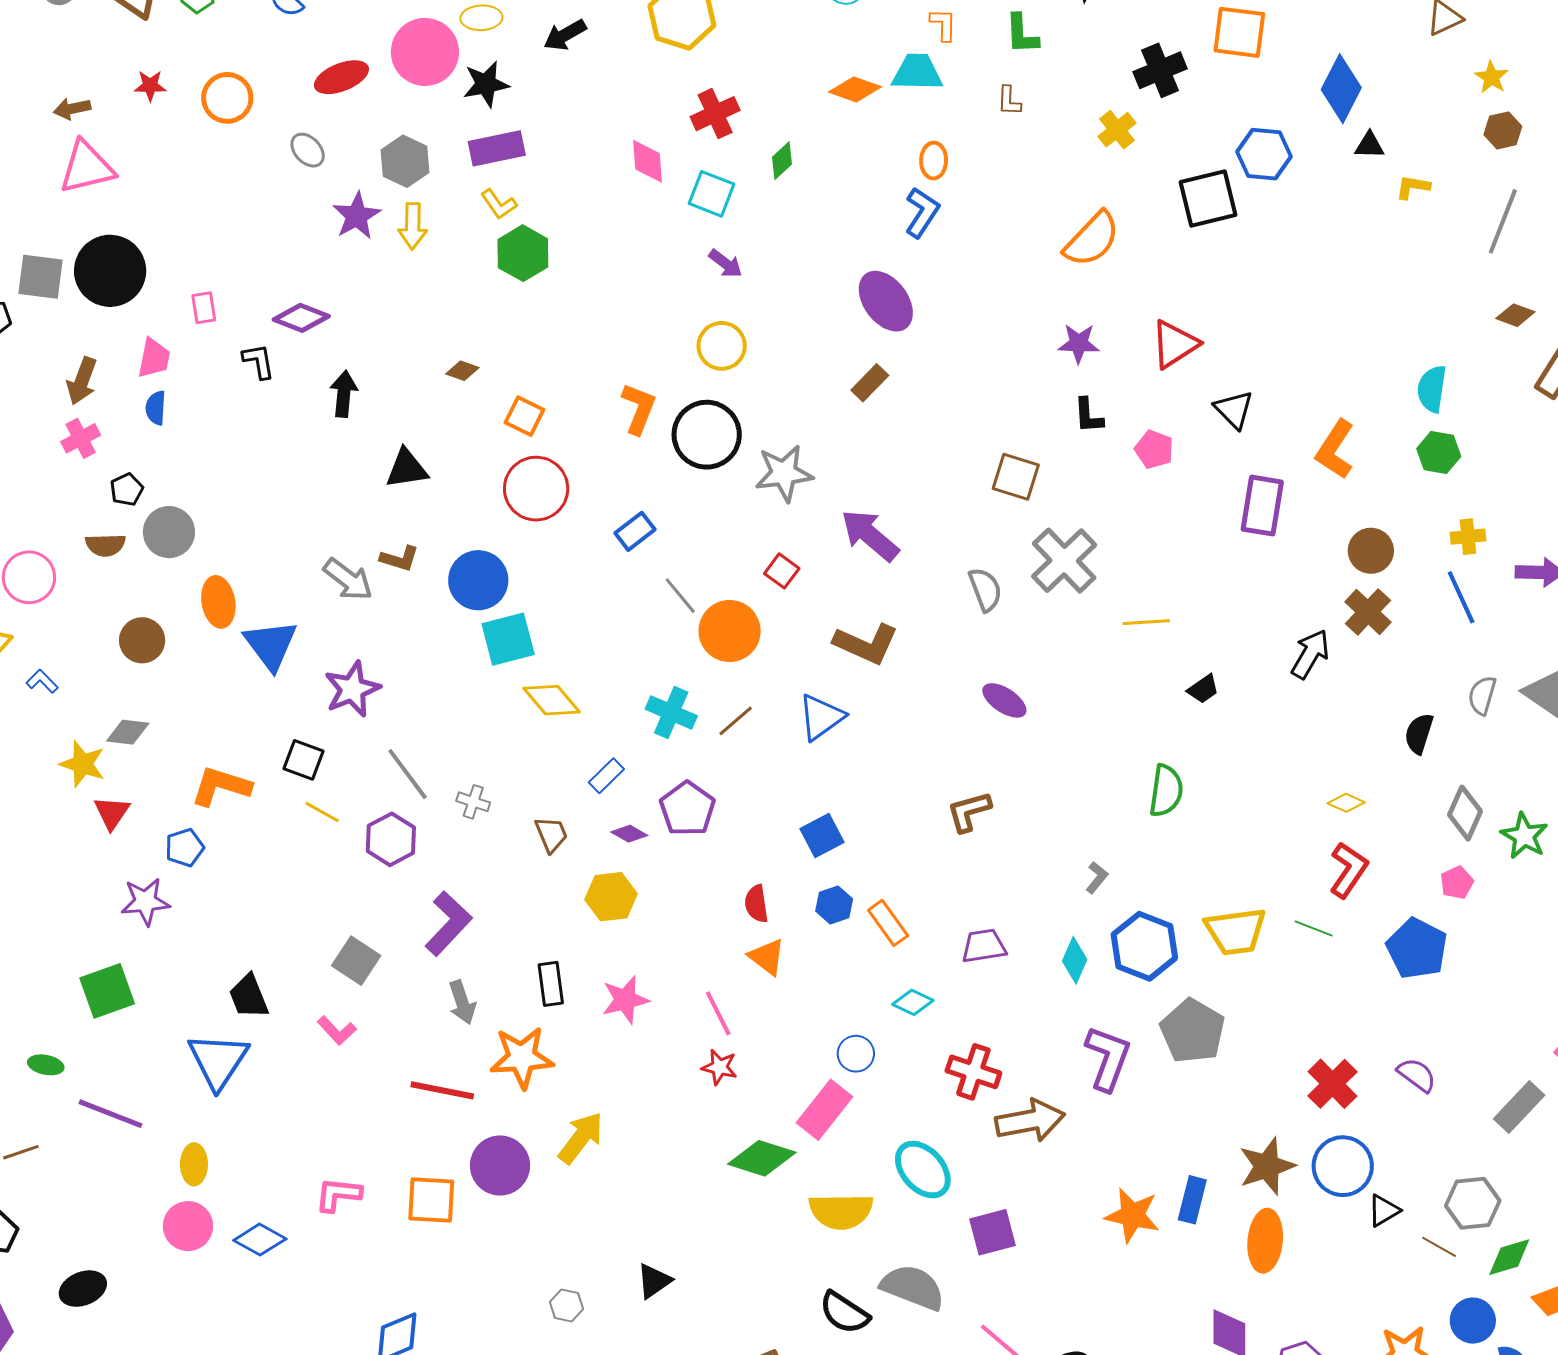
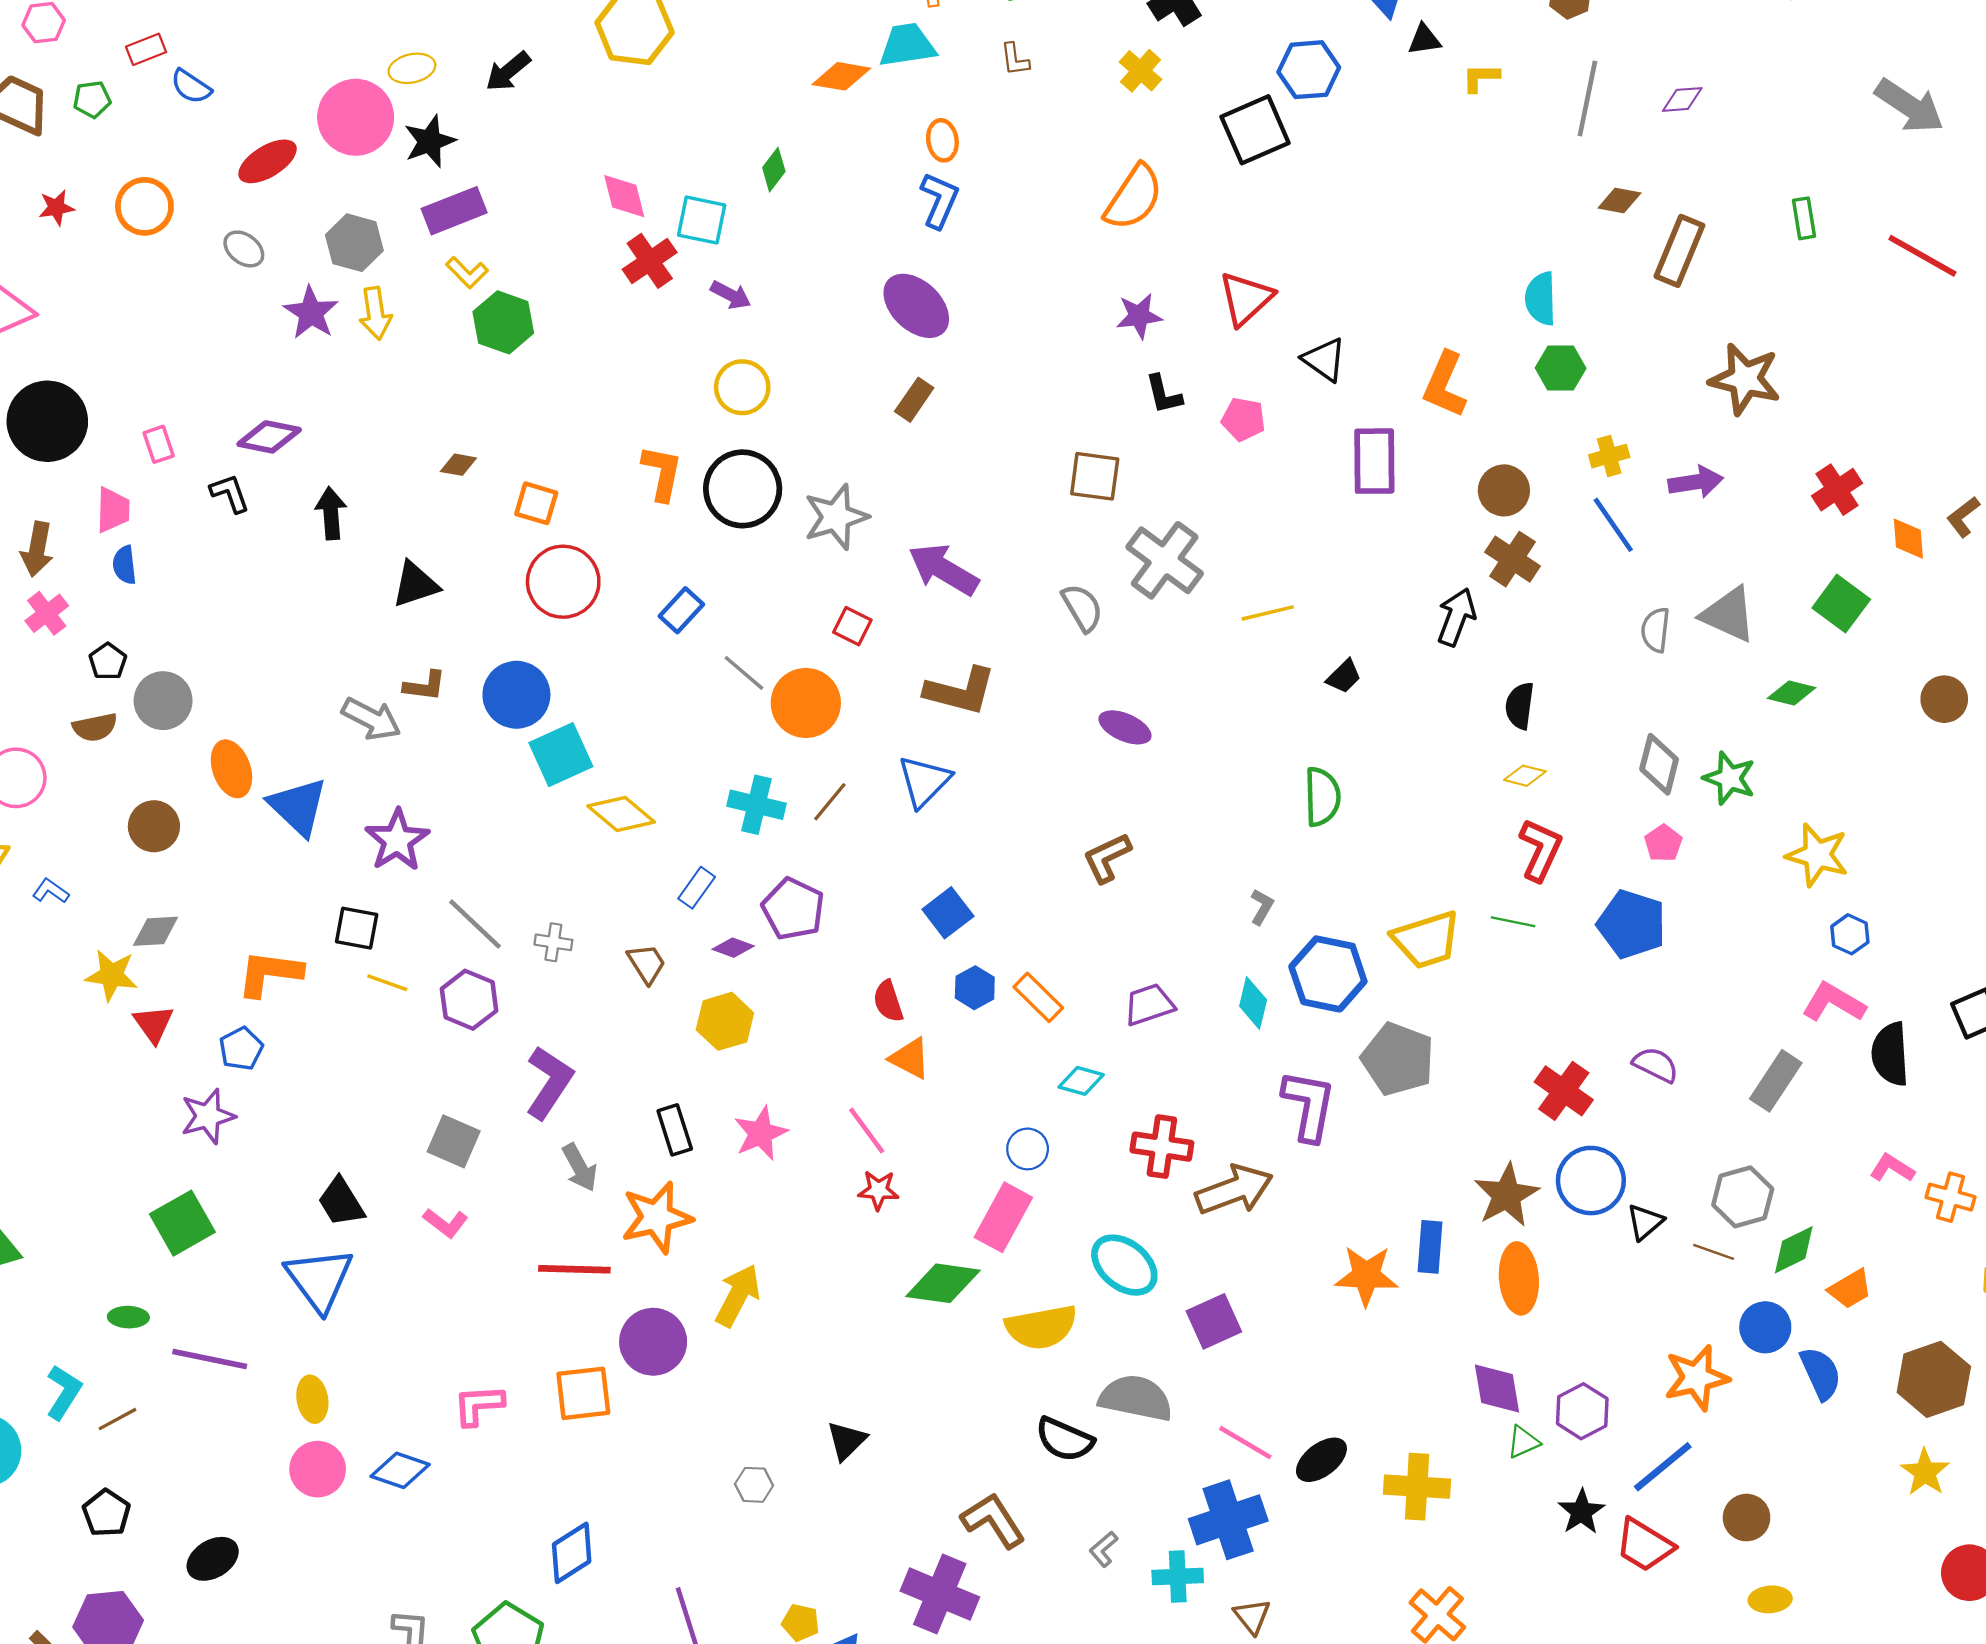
red cross: (715, 114) -> (650, 261), moved
black semicircle: (1419, 734) -> (1520, 706), moved

